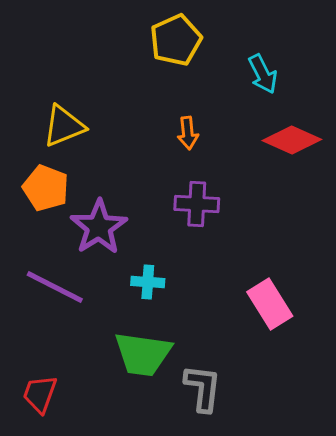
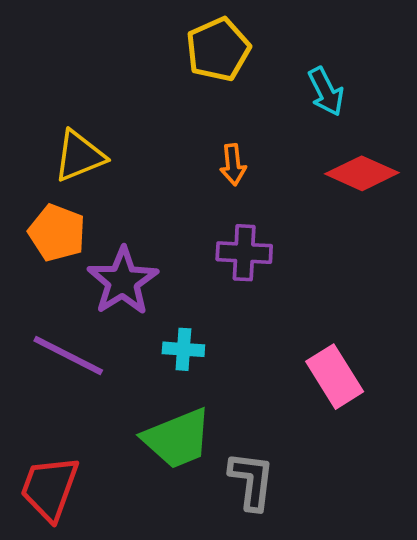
green trapezoid: (143, 354) -> (177, 439), turned -30
red trapezoid: (40, 394) -> (50, 488), size x1.4

